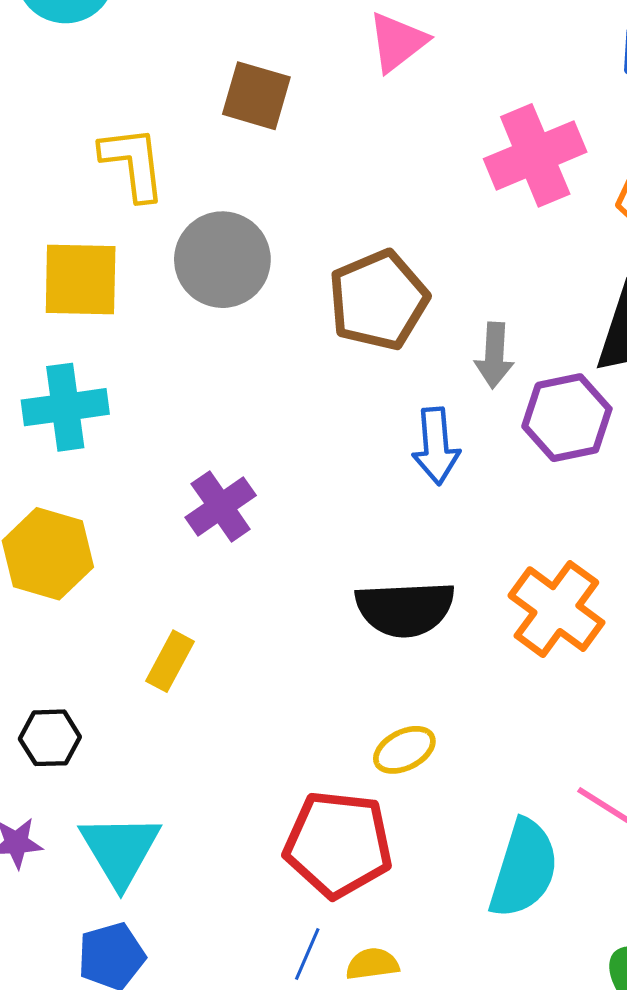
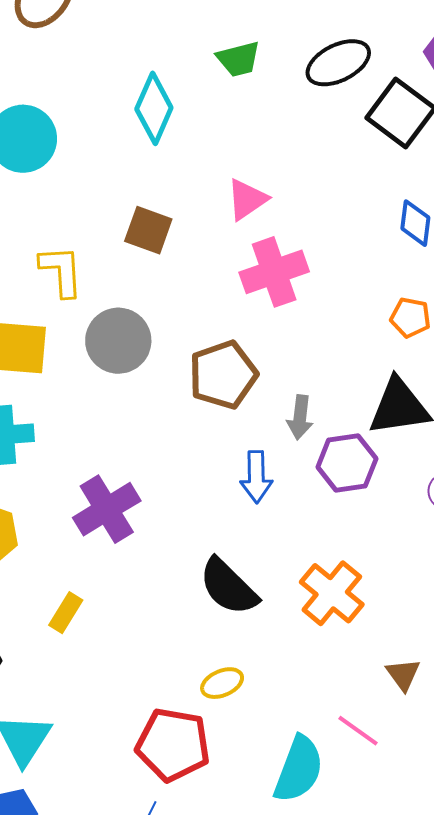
pink cross: (535, 155) -> (274, 272), moved
purple cross: (221, 506) -> (107, 509), size x1.4
black semicircle: (405, 609) -> (228, 587), turned 44

